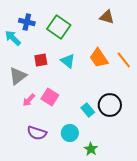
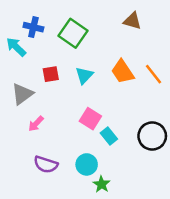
cyan triangle: (68, 61) -> (84, 75), turned 35
pink square: (50, 97) -> (90, 119), moved
black circle: (110, 105) -> (152, 136), moved
green star: (91, 149) -> (101, 184), moved

